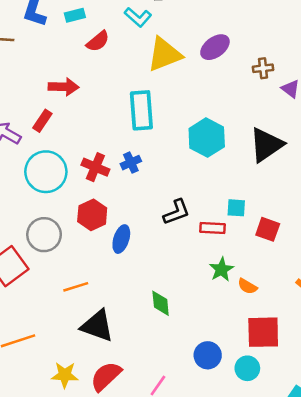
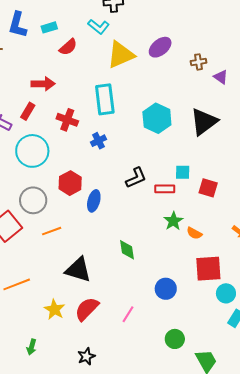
red cross: (95, 167) -> (67, 120), moved
orange line: (76, 287) -> (52, 231), moved
cyan circle: (247, 368) -> (226, 293), moved
yellow star: (65, 375) -> (55, 309), turned 30

